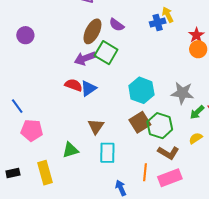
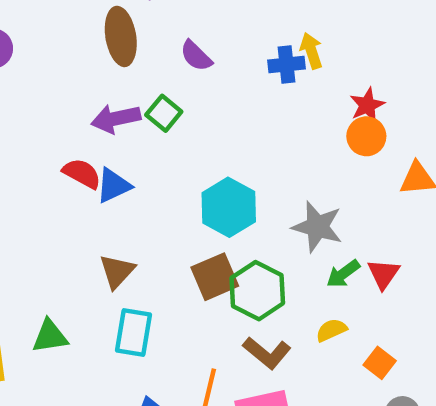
brown ellipse: (92, 31) -> (121, 36), moved, turned -45
green square: (106, 53) -> (164, 113), size x0.7
green triangle: (70, 150) -> (50, 336), moved

